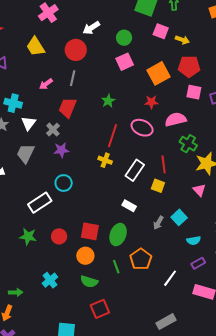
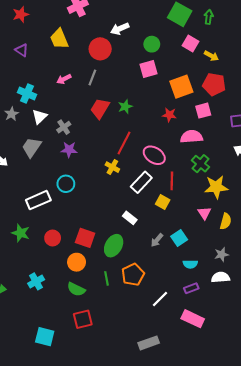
pink square: (194, 92) -> (203, 111), moved, turned -35
red trapezoid: (68, 108) -> (100, 108), moved
pink ellipse: (142, 128) -> (154, 155), moved

